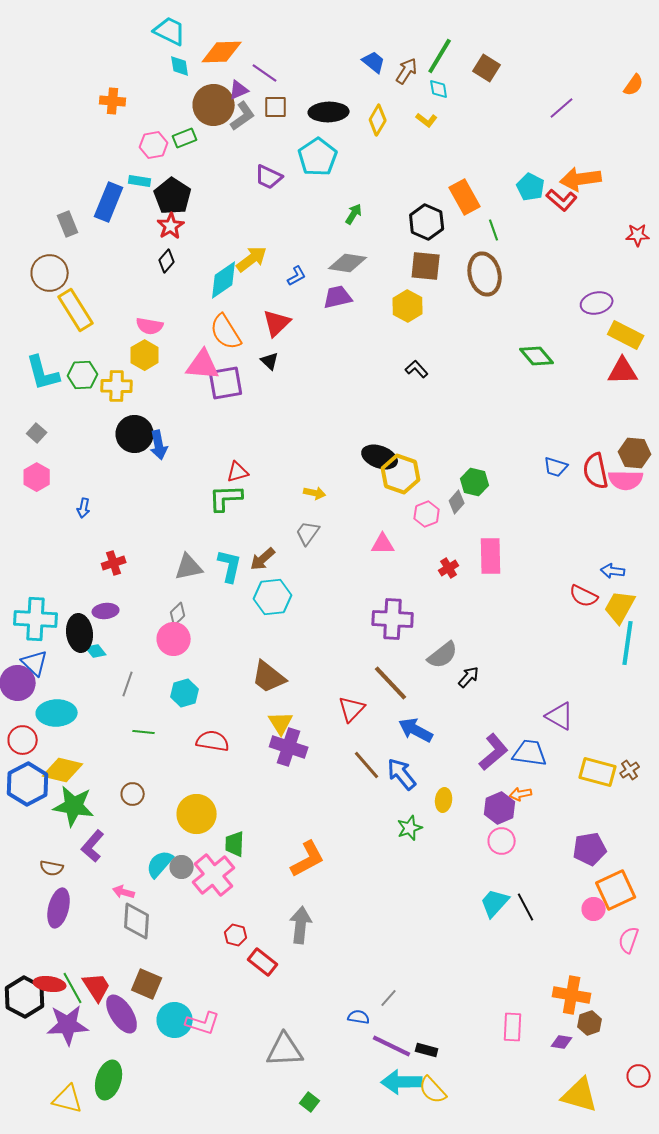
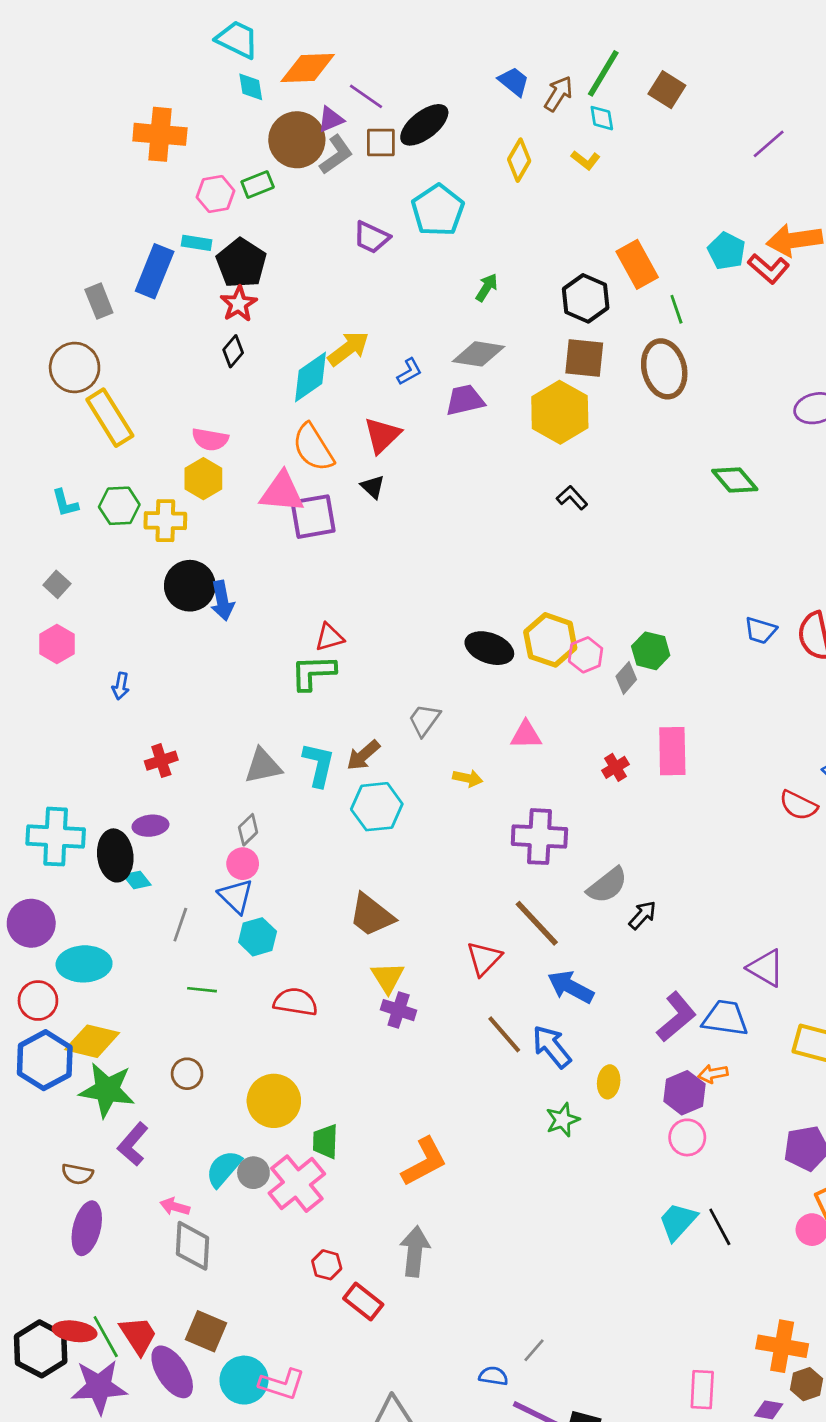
orange cross: (113, 101) -> (160, 134), size x1.5
black ellipse: (329, 112) -> (424, 125), moved, turned -36
yellow hexagon: (408, 306) -> (560, 412), size x1.4
cyan L-shape: (43, 373) -> (65, 503), size x0.6
black ellipse: (380, 457) -> (489, 648), moved
yellow arrow: (315, 493) -> (468, 778), moved
pink hexagon: (427, 514) -> (586, 655), moved
pink circle: (174, 639) -> (243, 864), size x0.7
blue triangle: (35, 663) -> (236, 896), moved
purple cross: (289, 747) -> (399, 1010), size x0.7

